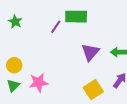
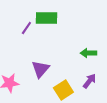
purple triangle: (90, 52) -> (40, 69), moved

